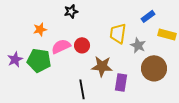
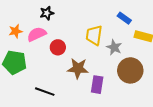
blue rectangle: (148, 16) -> (124, 18), turned 72
pink semicircle: (61, 46) -> (37, 34), moved
black line: (82, 89) -> (45, 92), moved, turned -60

